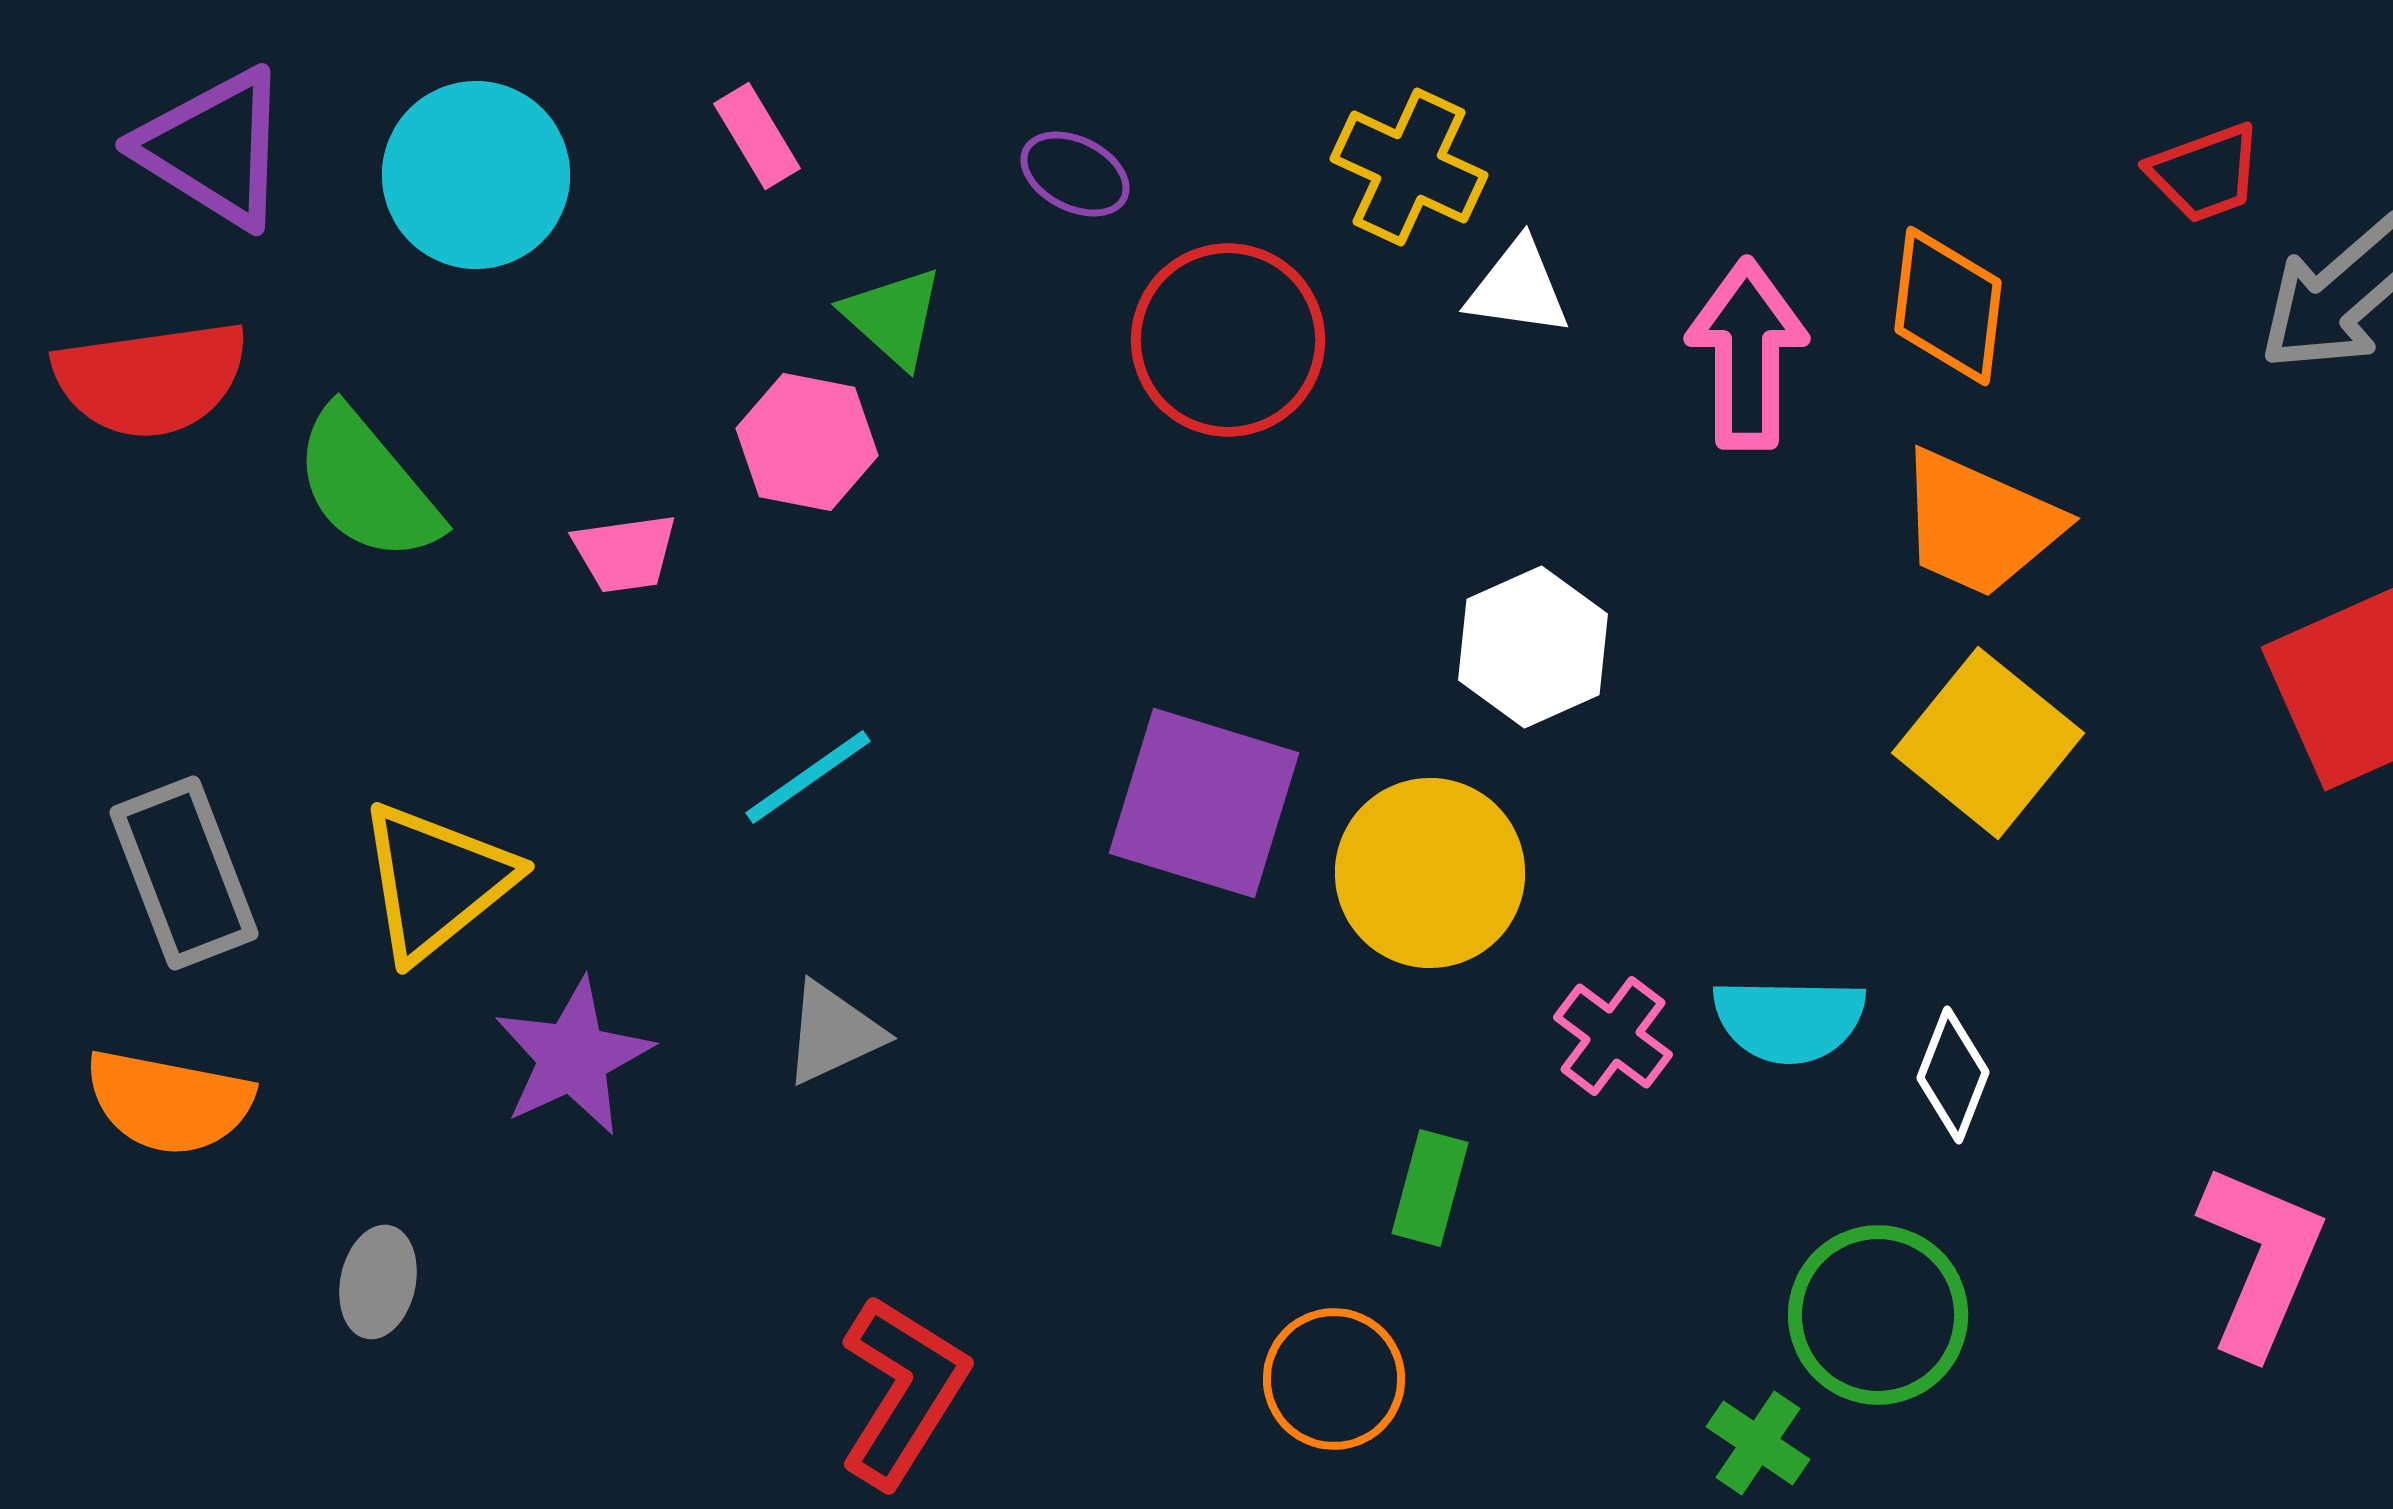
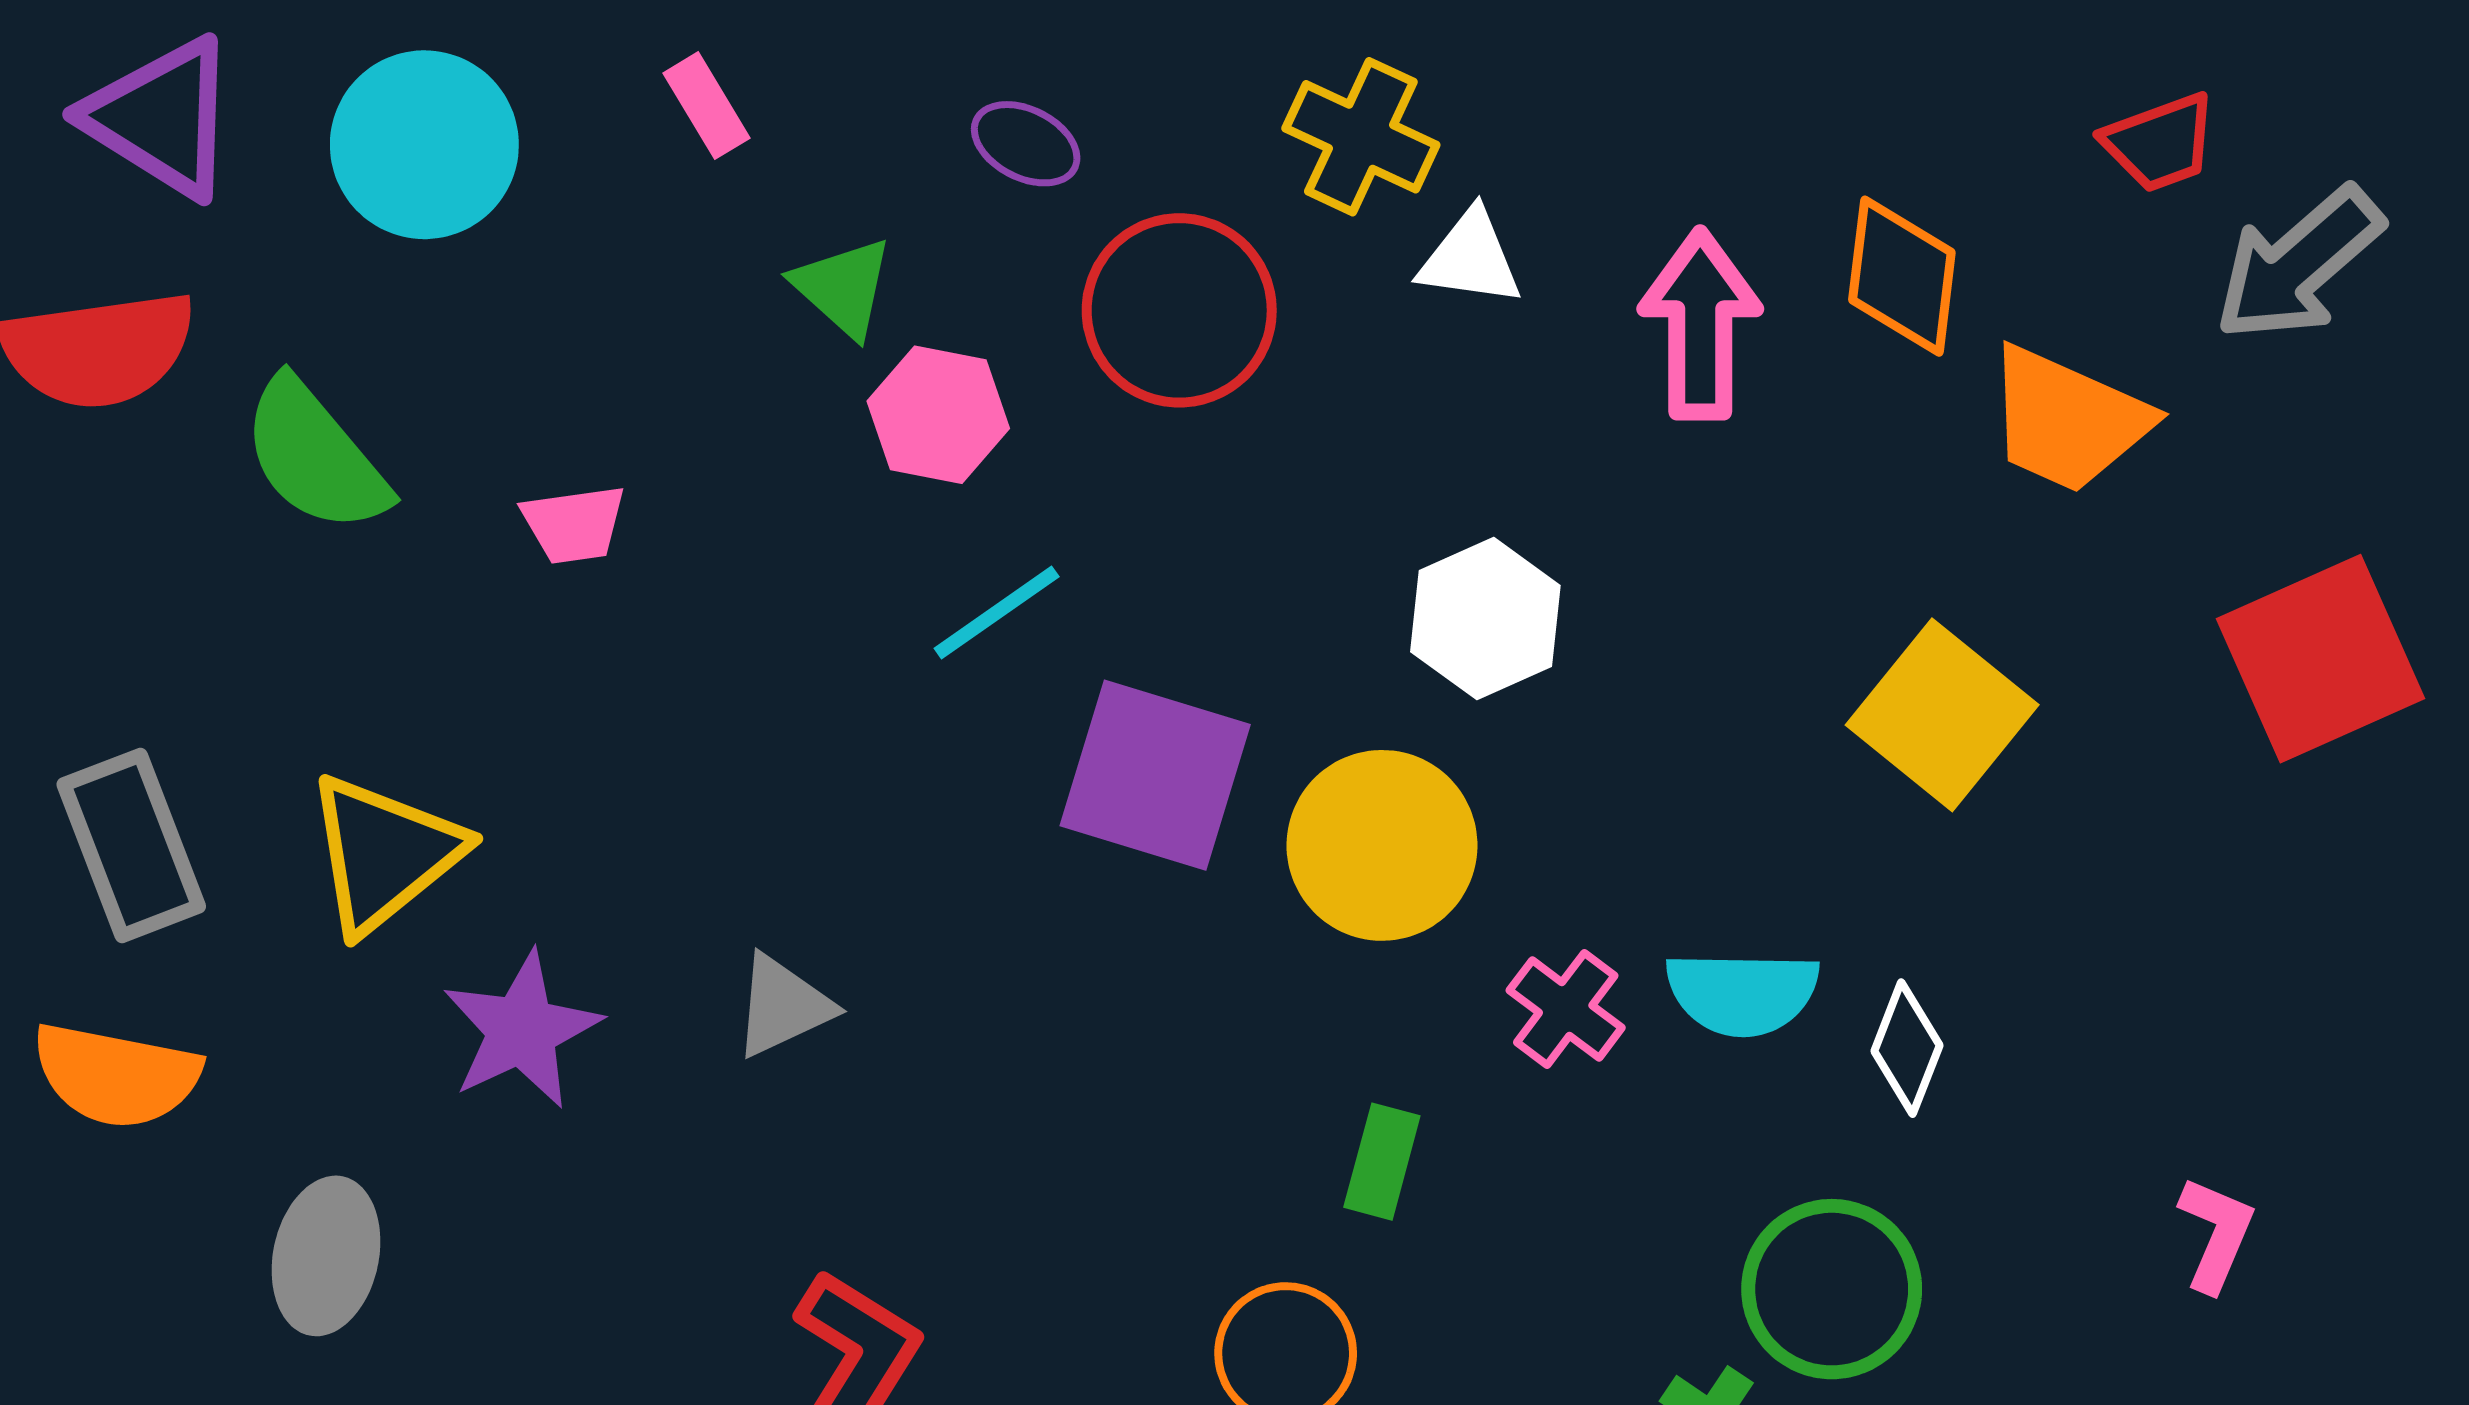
pink hexagon: (807, 442) -> (938, 415), moved
orange trapezoid: (1979, 524) -> (2068, 420), moved
cyan line: (808, 777) -> (997, 612), moved
pink L-shape: (2261, 1260) -> (2216, 1234), size x0.6
gray ellipse: (378, 1282) -> (326, 1256), size x1.4

